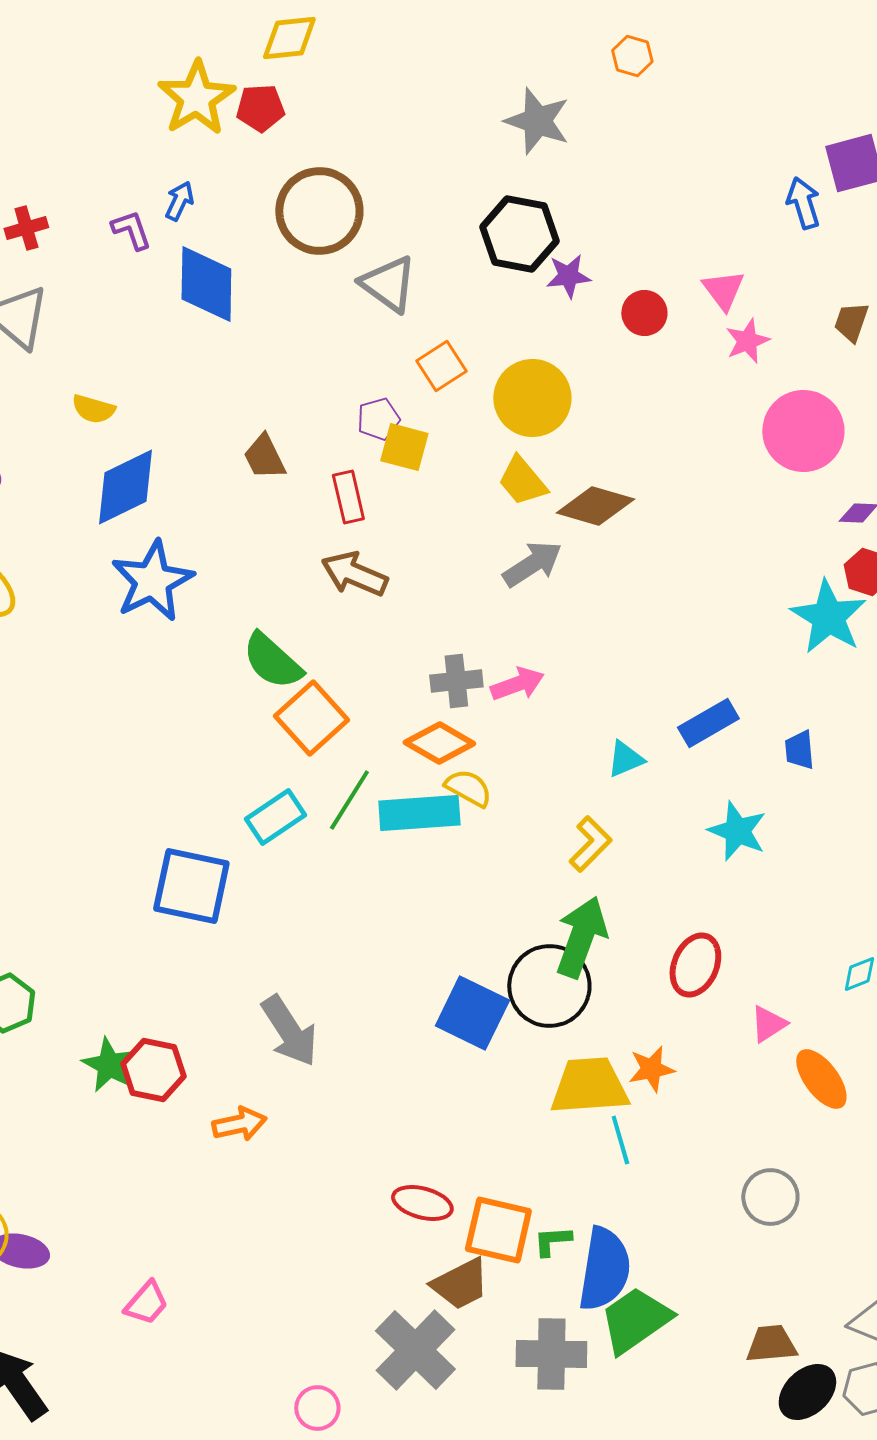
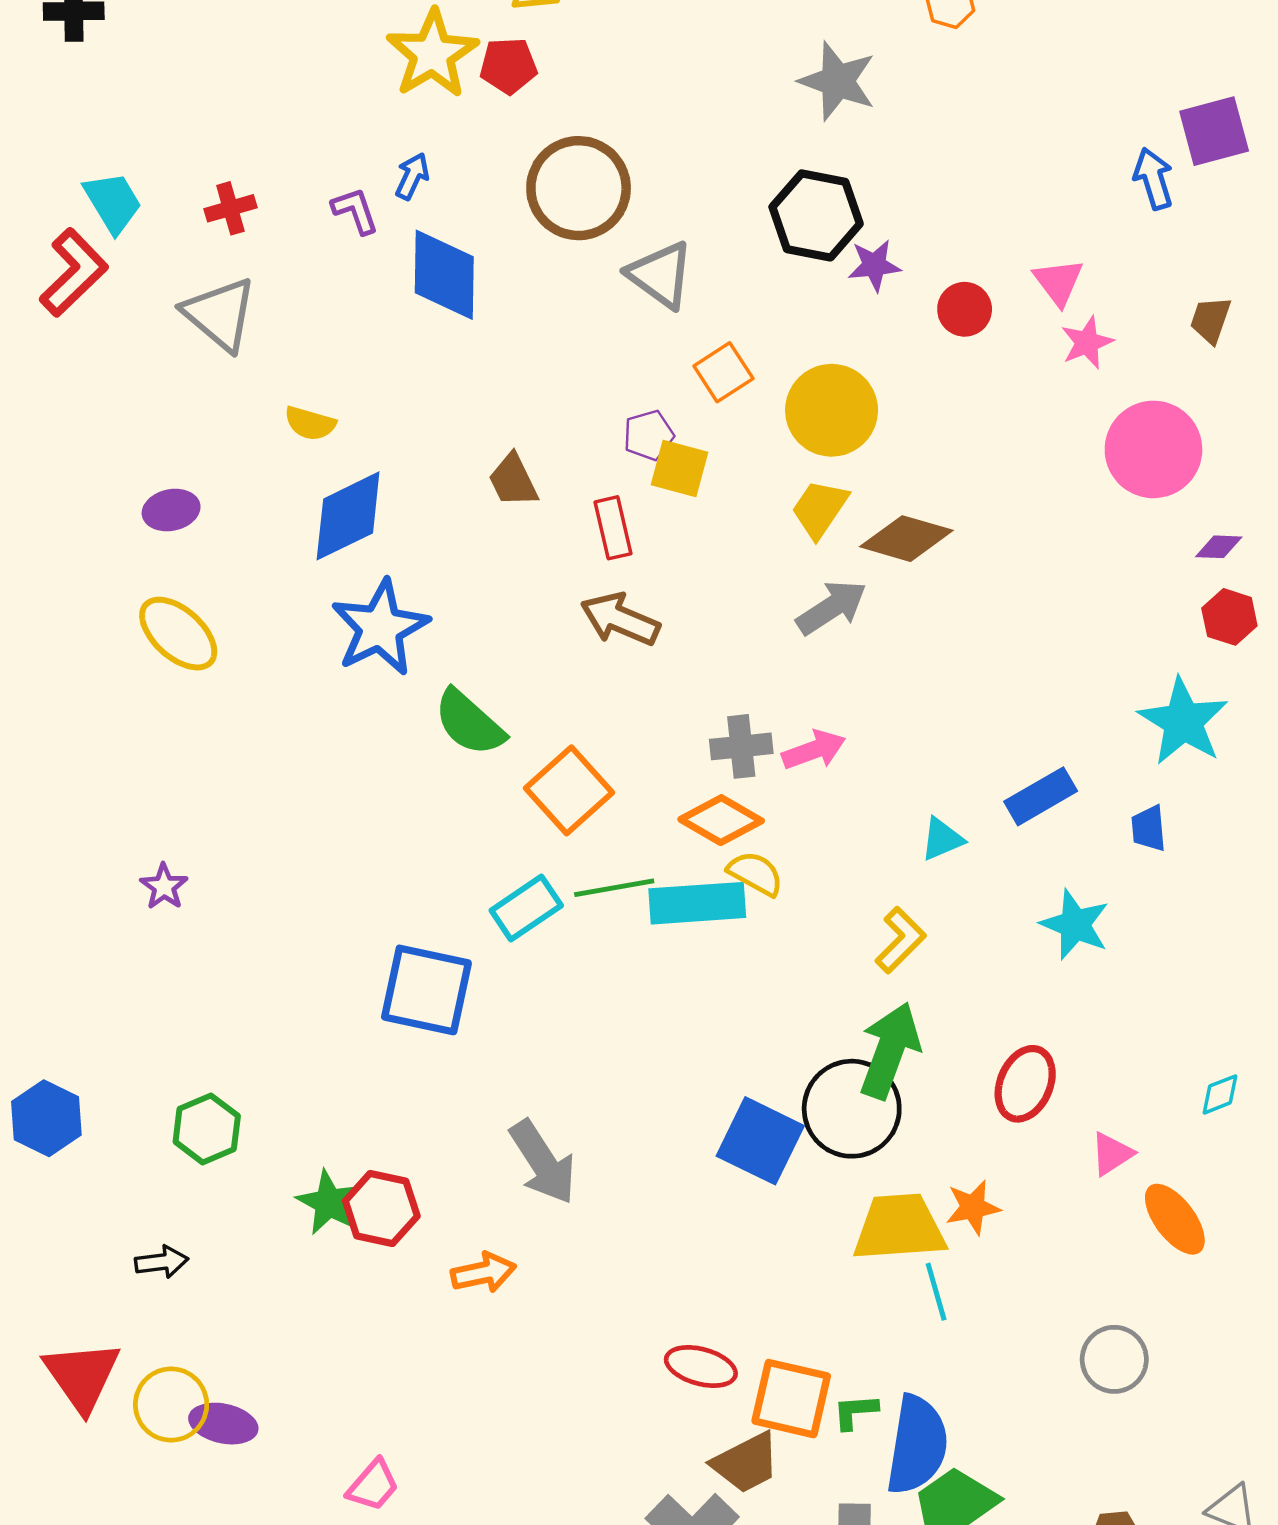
yellow trapezoid: (522, 481) -> (820, 509), turned 74
cyan star: (828, 617) -> (1183, 721), moved
green semicircle: (272, 661) -> (469, 723), moved
green line: (349, 800) -> (614, 888), turned 48

